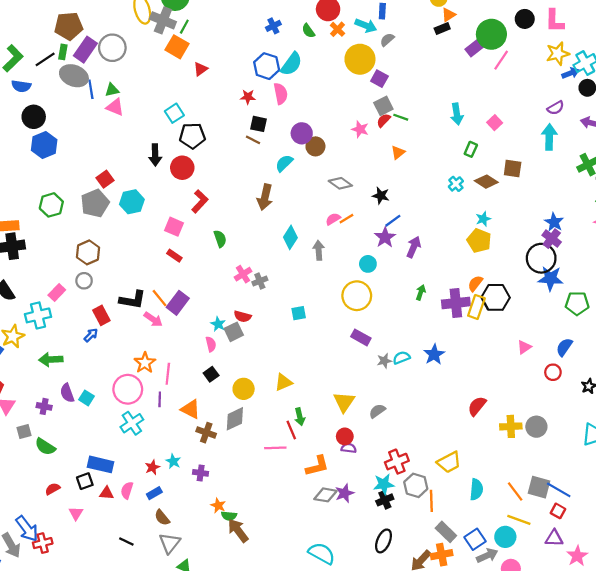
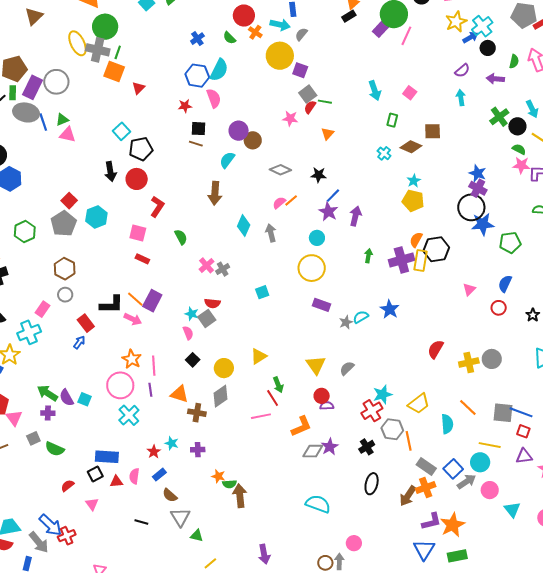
cyan arrow: (549, 137) -> (461, 98), size x0.7
green arrow: (51, 360) -> (47, 393), moved, turned 45
cyan star: (384, 484) -> (383, 394), moved
orange line: (515, 492) -> (468, 408), moved
brown arrow: (238, 530) -> (240, 496), turned 40

